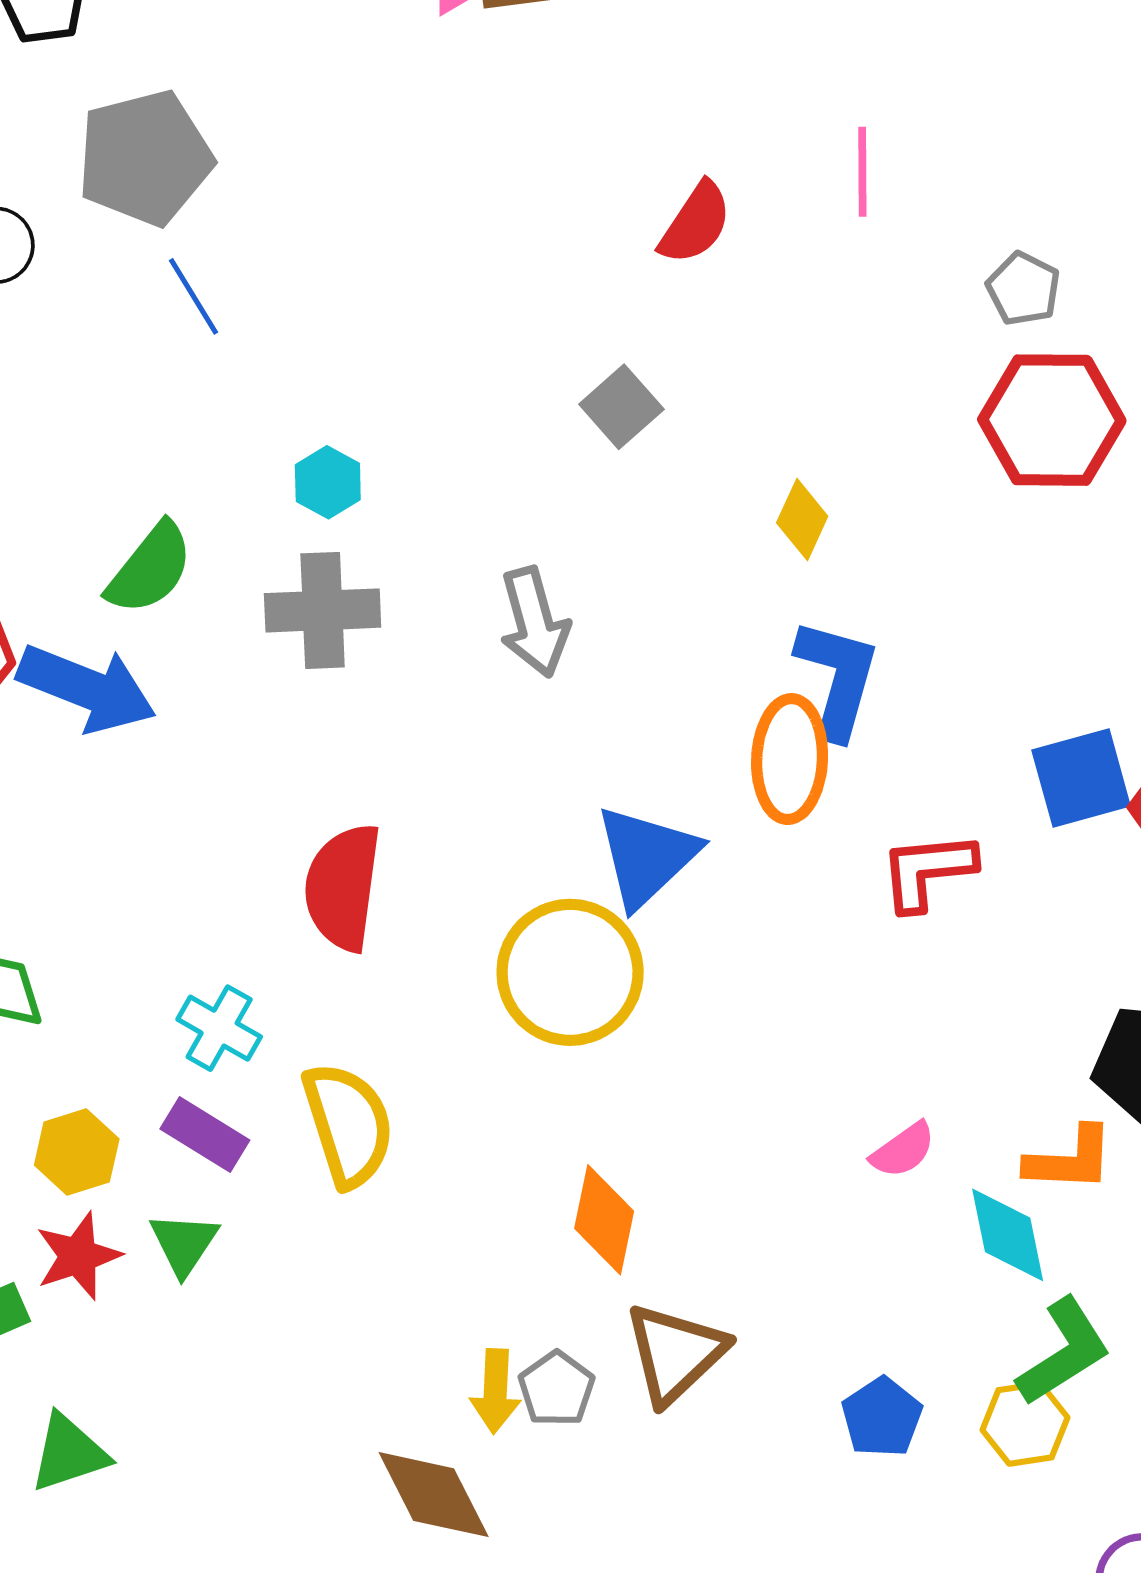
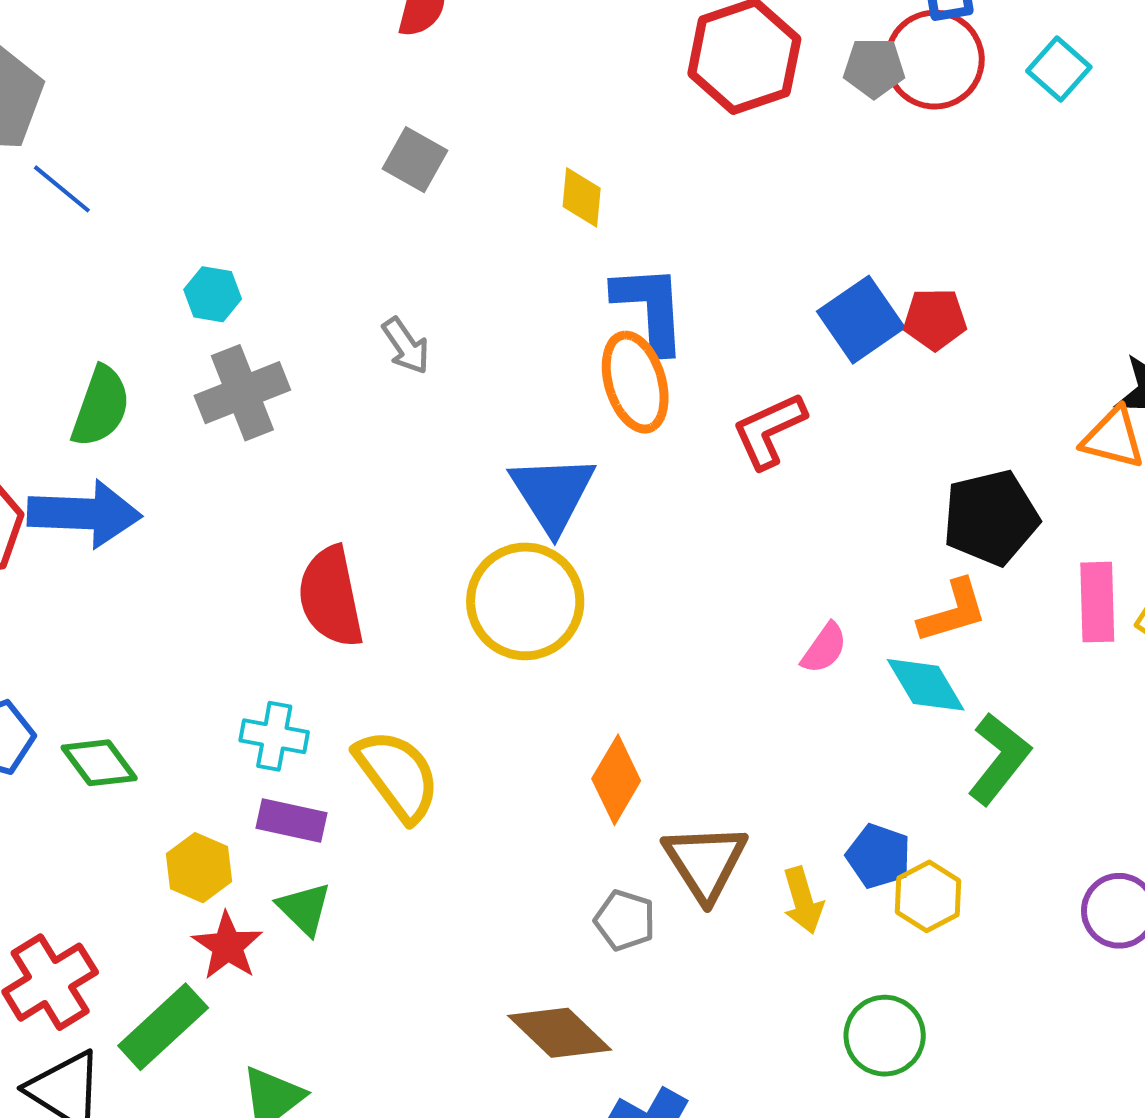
gray arrow: (534, 622) -> (406, 346), size x0.7
orange diamond: (604, 1220) -> (616, 780), turned 38
yellow arrow: (495, 1391) -> (803, 900), moved
yellow hexagon: (1025, 1424) -> (928, 896), moved

